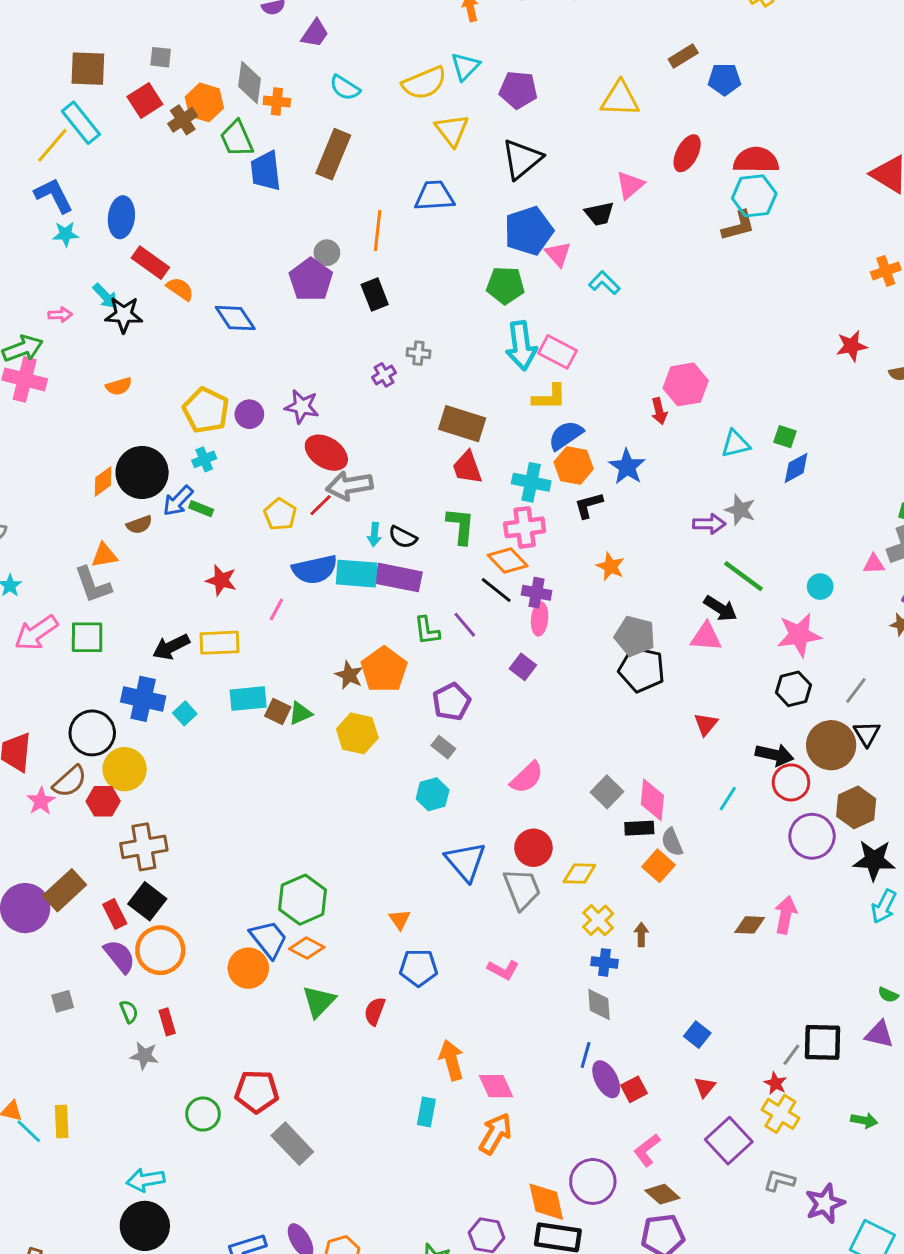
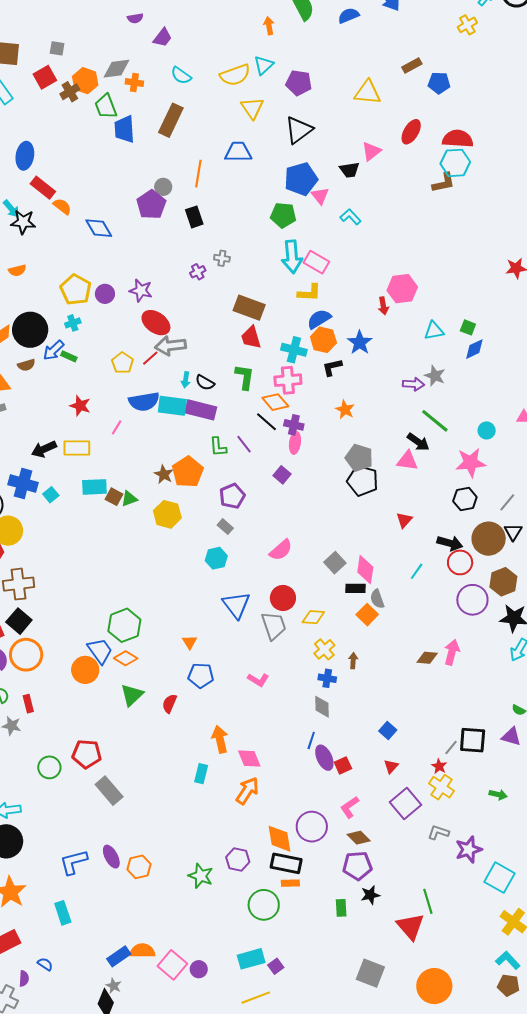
gray diamond: (249, 82) -> (116, 69), turned 72

